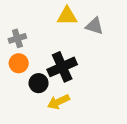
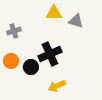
orange circle: (19, 63) -> (11, 61), moved
yellow arrow: (58, 102) -> (57, 86), moved

